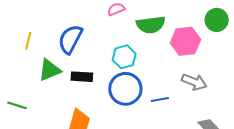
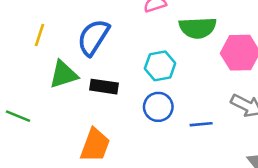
blue circle: (125, 89) -> (158, 107), size x0.7

